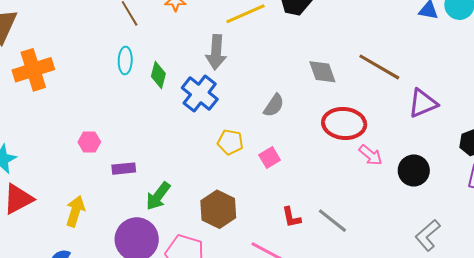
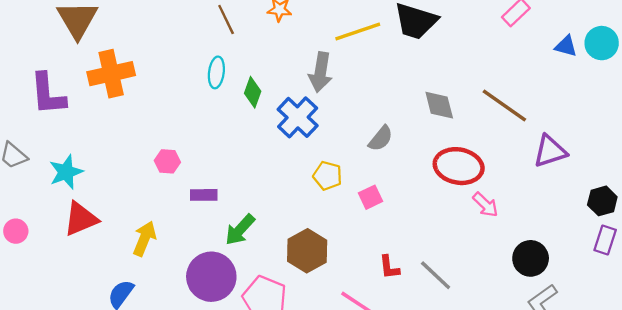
black circle: (414, 170) -> (531, 258), moved

